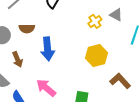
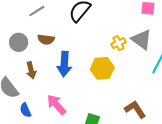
gray triangle: (116, 15) -> (142, 40), size x1.5
yellow hexagon: (96, 56) -> (102, 68), moved

